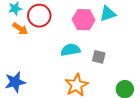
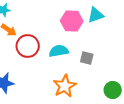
red circle: (39, 16) -> (28, 46), moved

